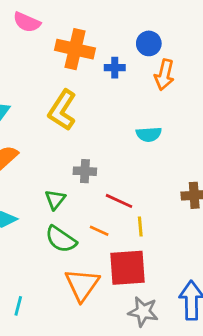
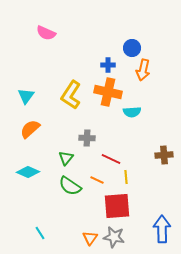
orange cross: (75, 49) -> (108, 92), moved
orange triangle: (82, 285) -> (90, 238), moved, size x0.6
cyan line: (18, 306) -> (40, 233), turned -48
gray star: (143, 312) -> (114, 237), moved

